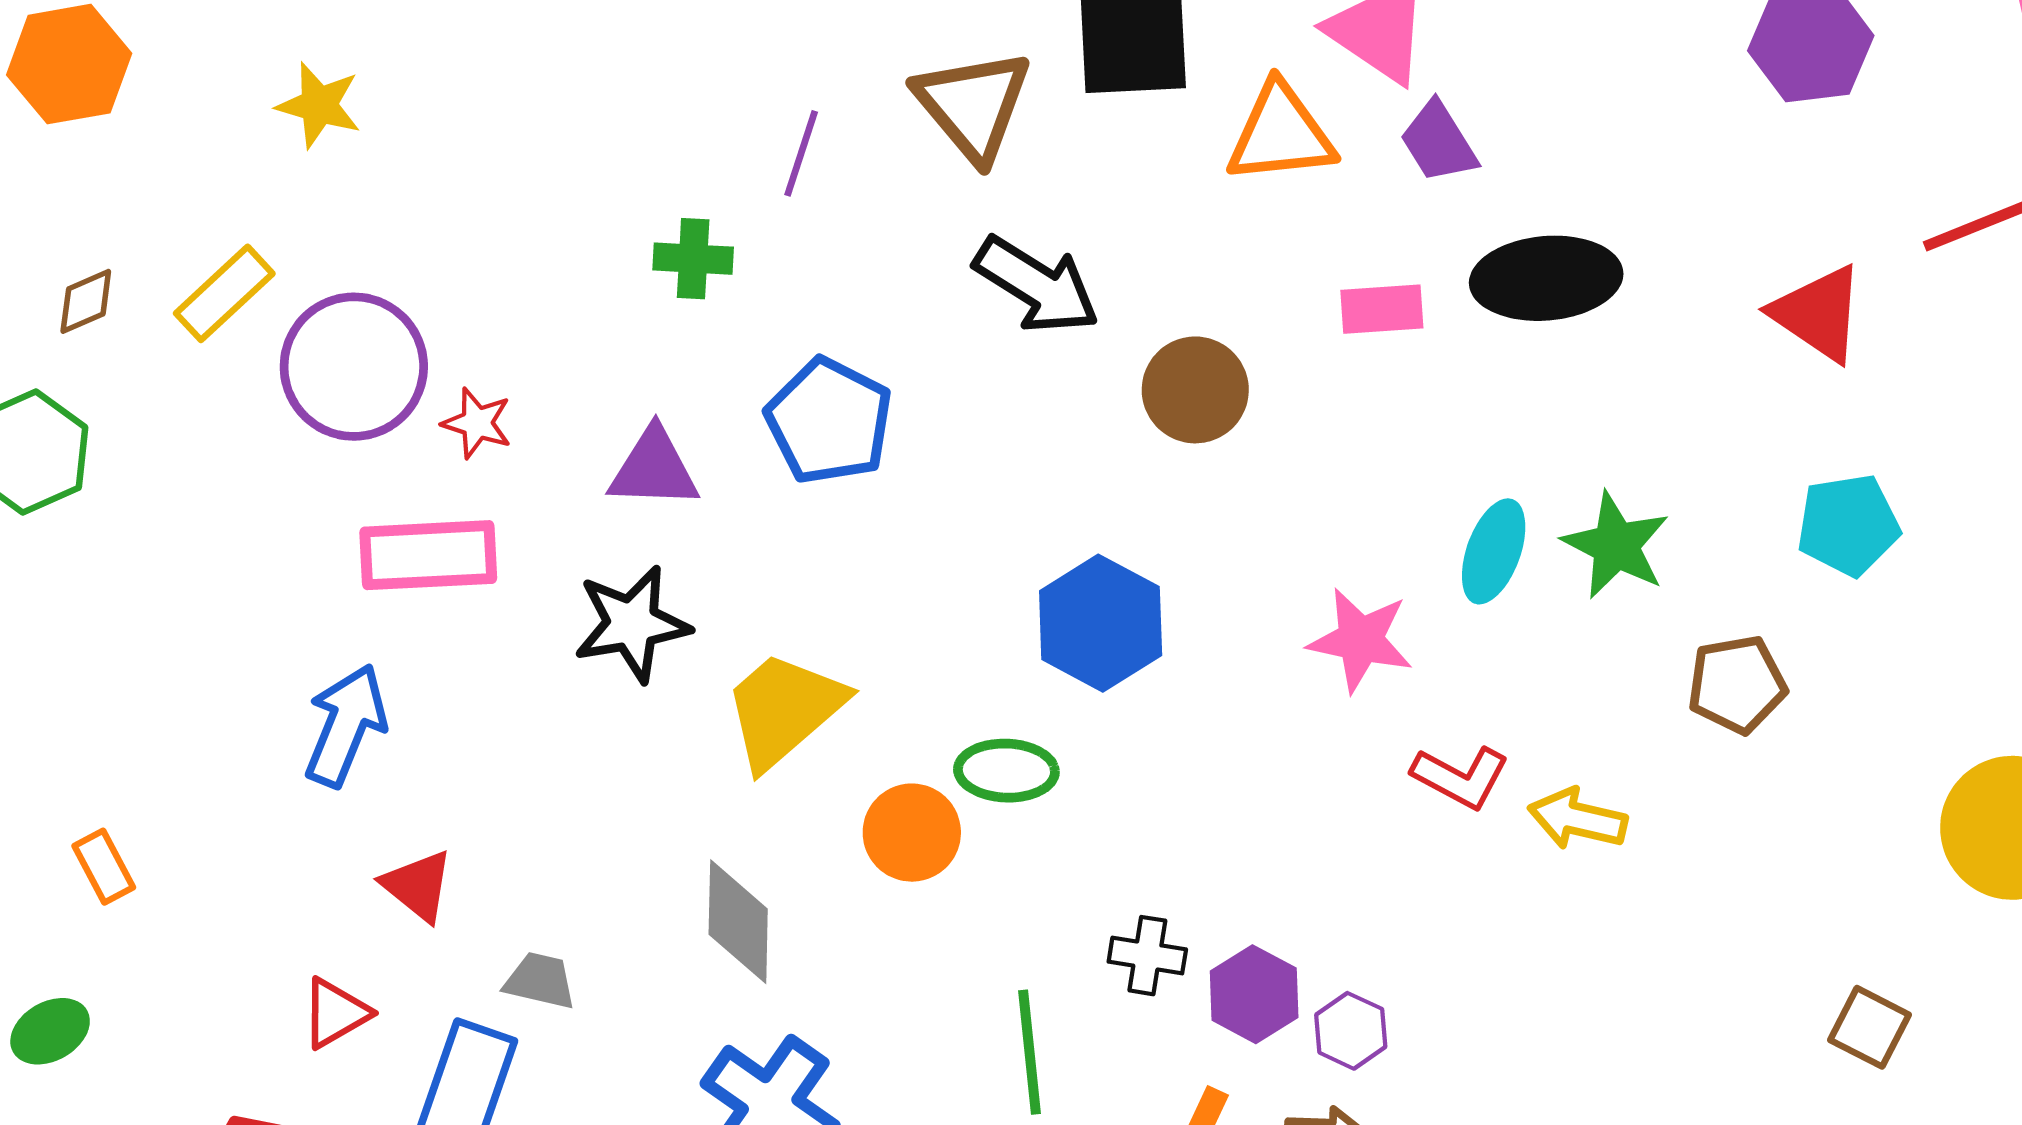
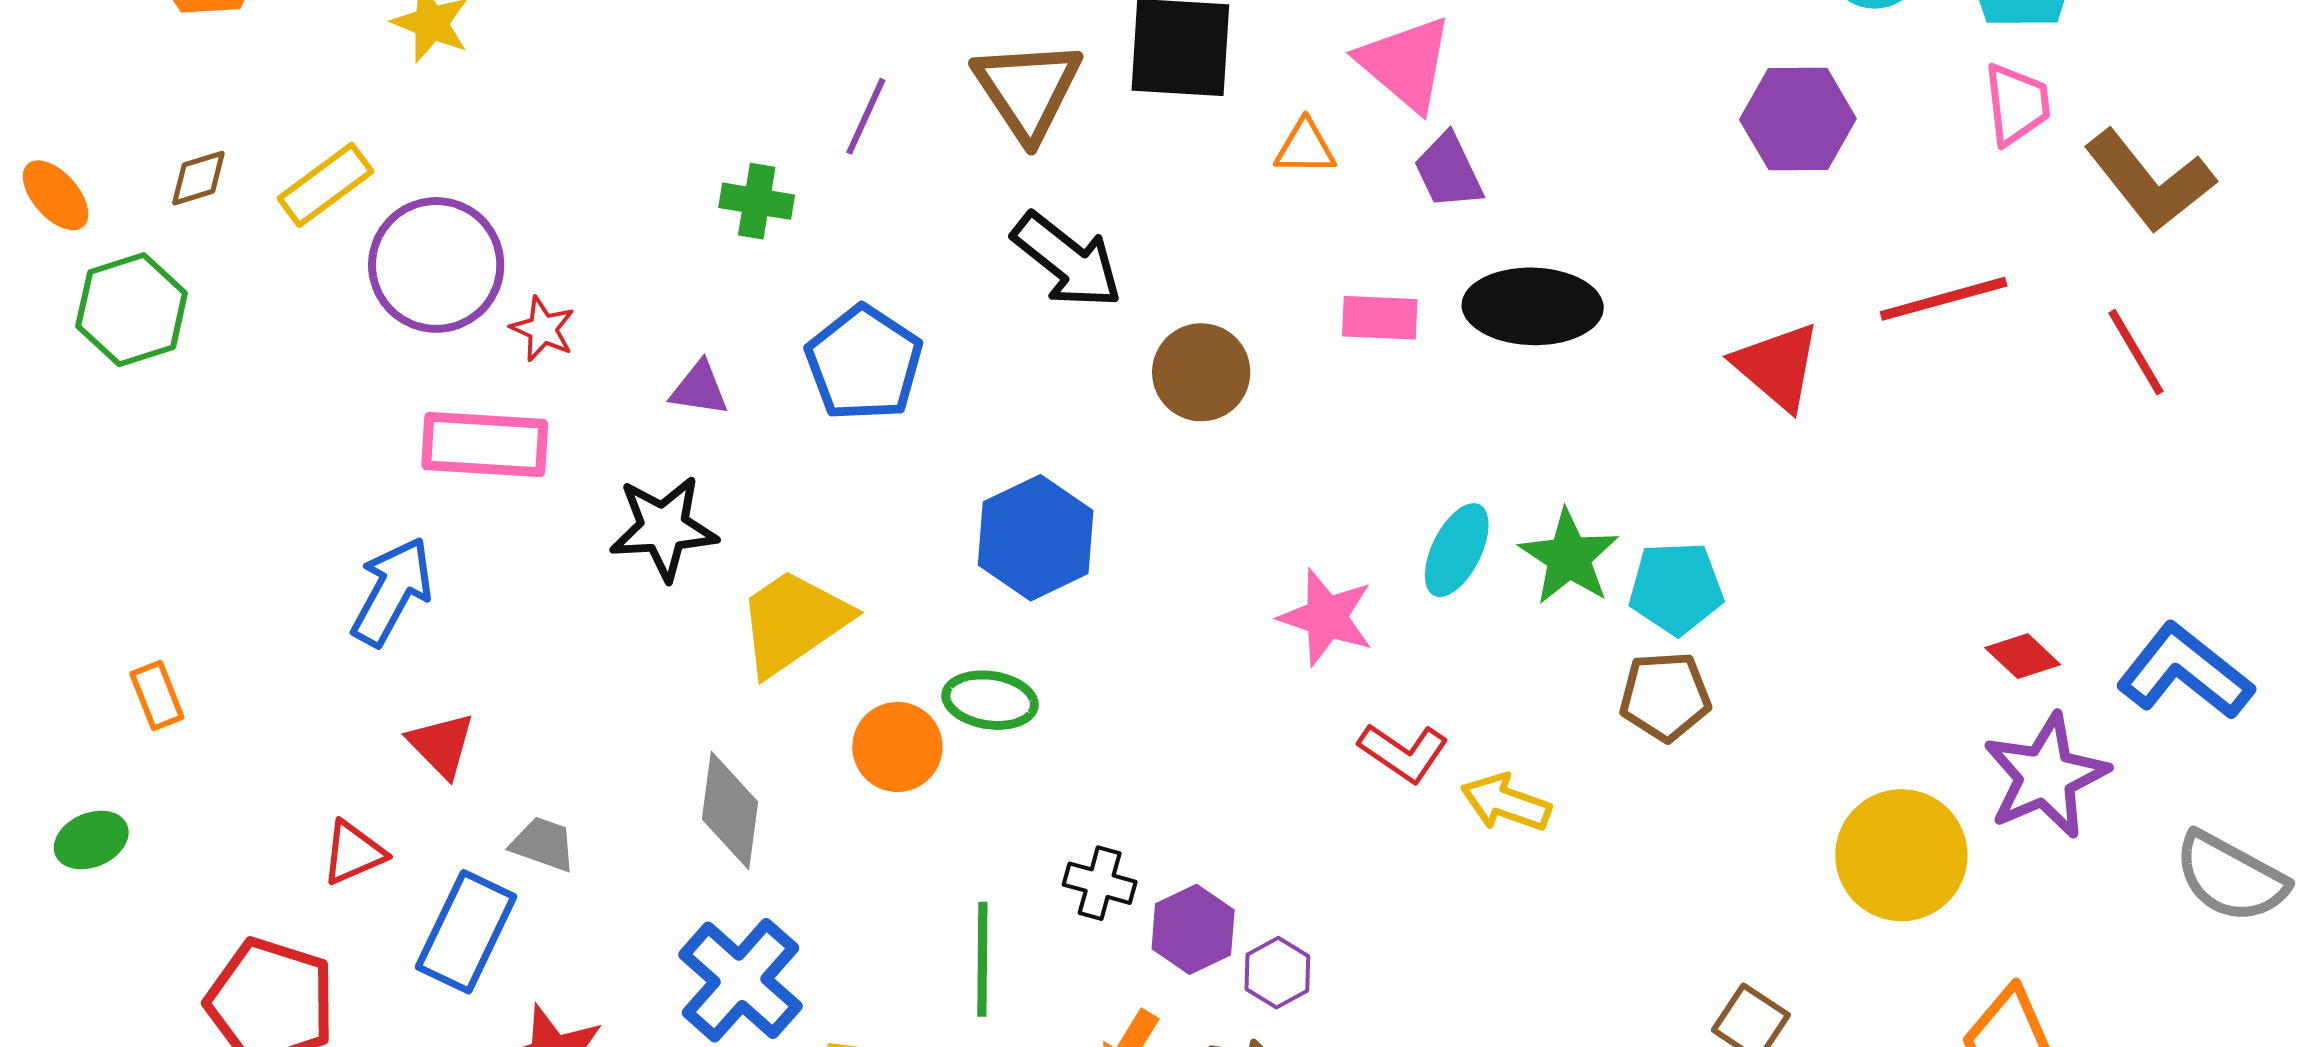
orange triangle: (1281, 134) -> (1305, 147), size x0.6
purple triangle: (654, 469) -> (699, 389), size x0.7
cyan pentagon: (1848, 525) -> (1676, 588), moved
blue hexagon: (1101, 623) -> (1036, 538), moved

